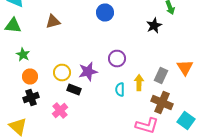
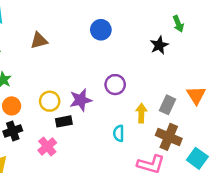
black rectangle: (74, 90) -> (64, 121), turned -32
cyan semicircle: (120, 90) -> (119, 133), moved

